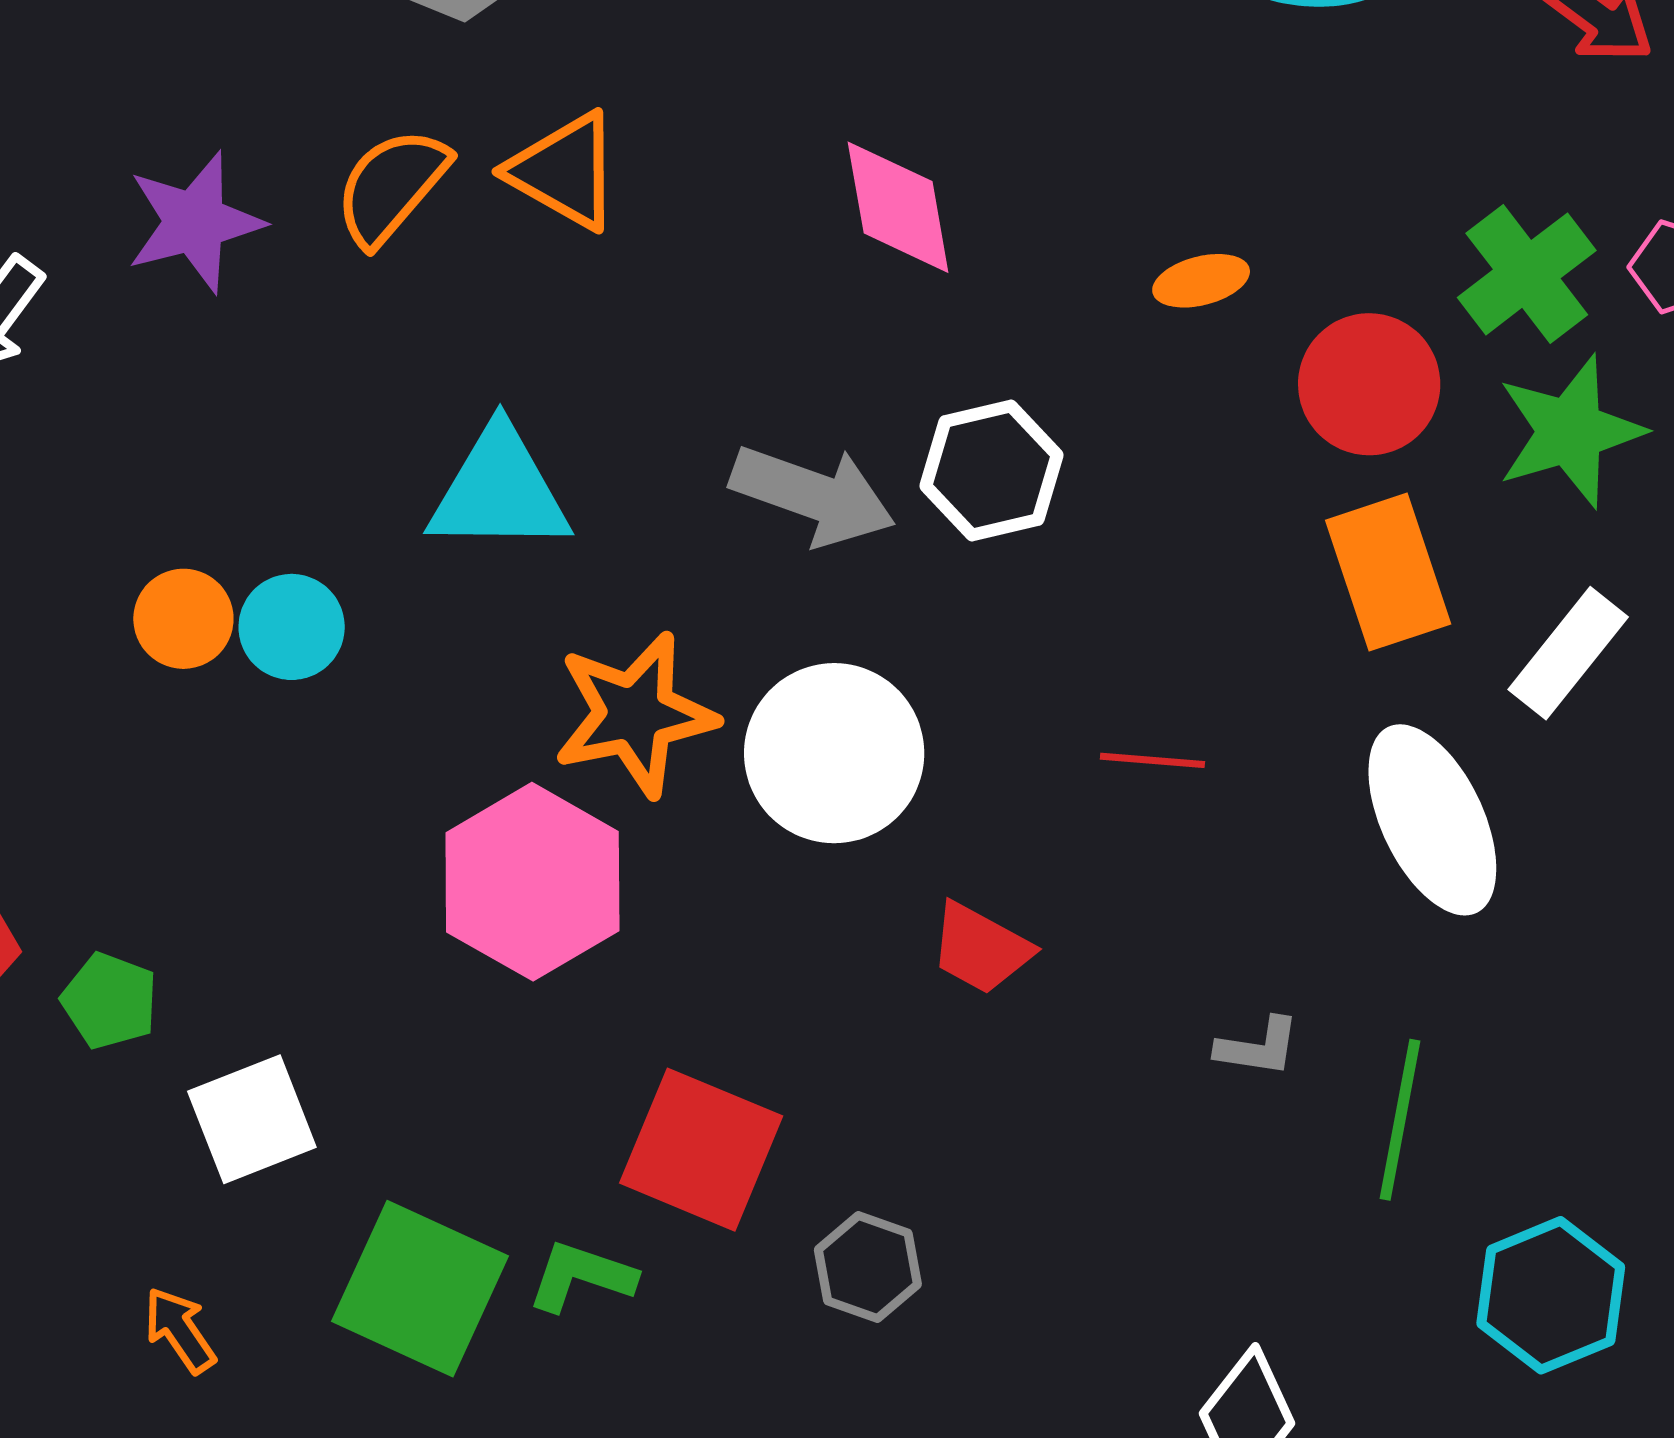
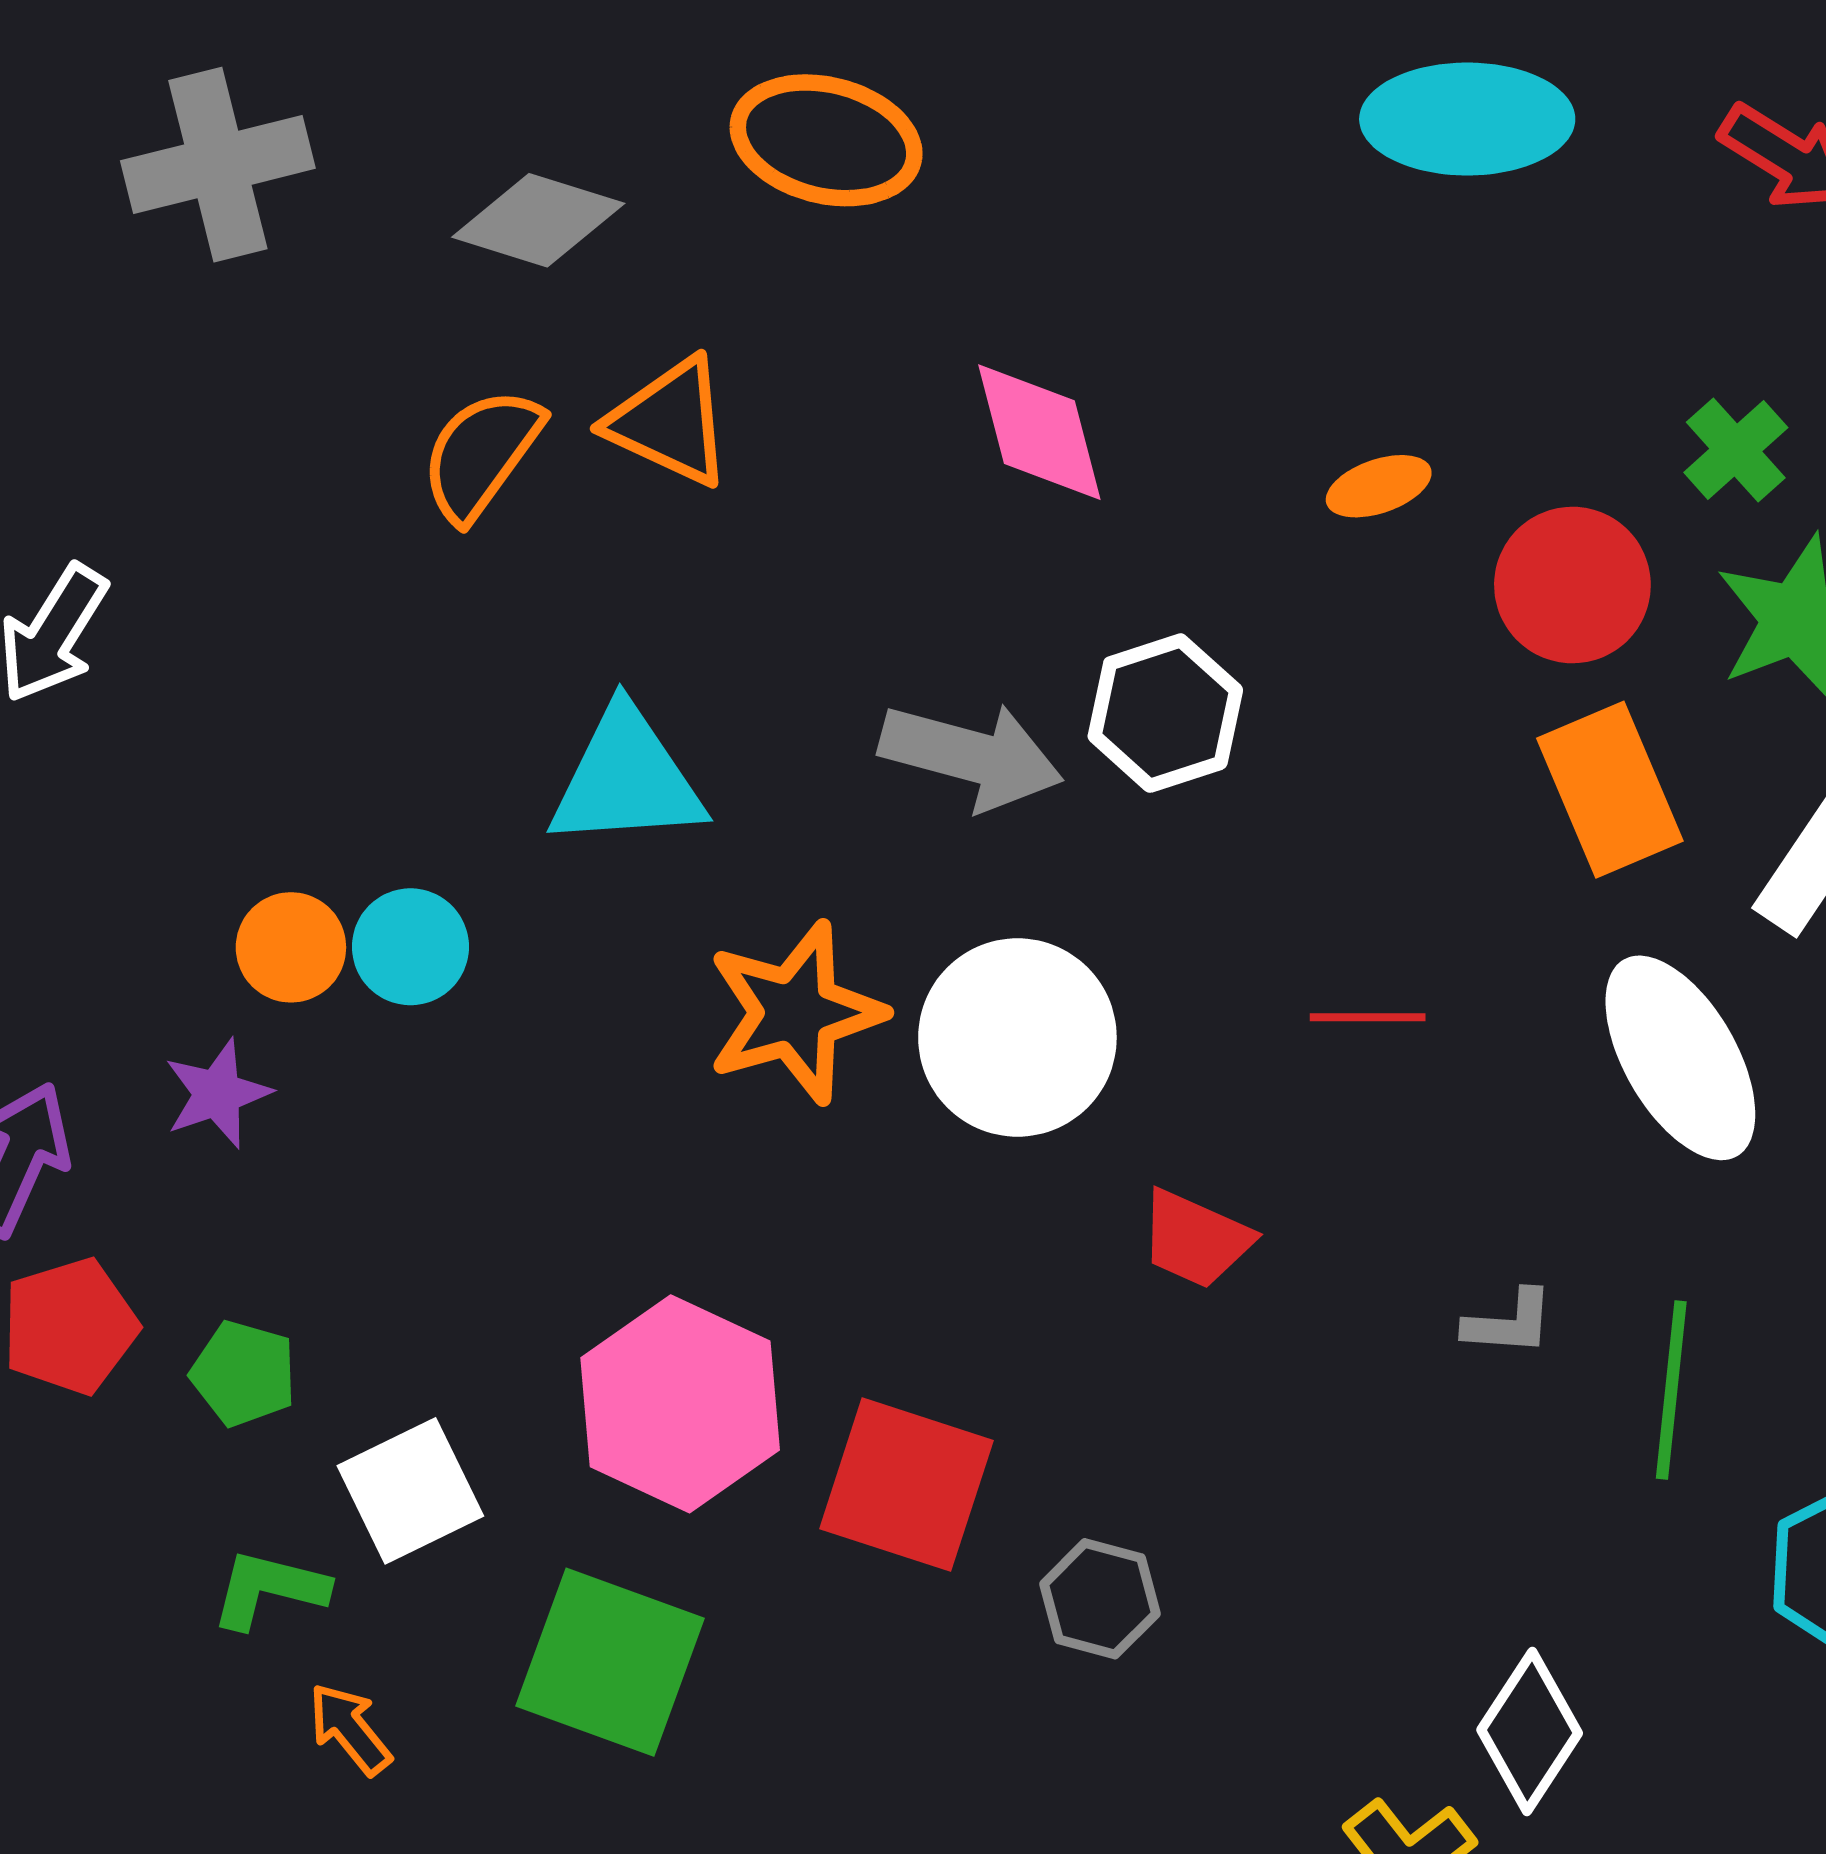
purple star: (195, 222) -> (217, 1094), moved, size x0.7
green cross: (1527, 274) -> (1736, 450), size x0.7
pink hexagon: (532, 882) -> (680, 1404), moved
green L-shape: (581, 1276) -> (269, 1589), moved

